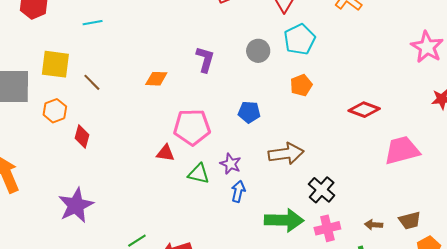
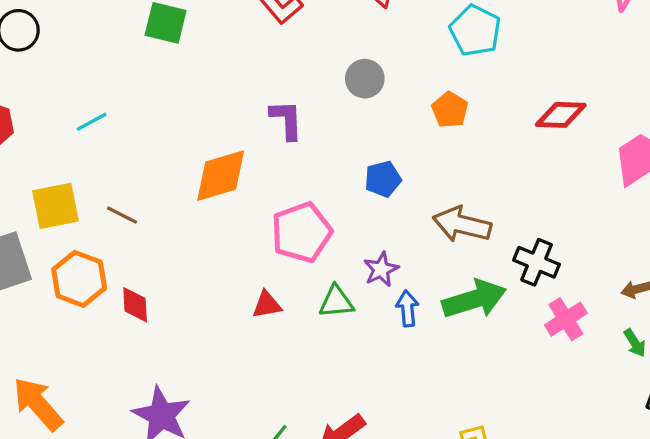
cyan pentagon: (300, 39) -> (475, 31), moved
orange diamond: (156, 79) -> (221, 176), size x1.6
orange hexagon: (55, 111) -> (79, 279), size x1.4
red triangle: (165, 153) -> (267, 305), moved
brown arrow: (286, 154) -> (462, 224), turned -140
purple star: (231, 164) -> (381, 269), turned -30
green arrow: (284, 220) -> (474, 299), moved

